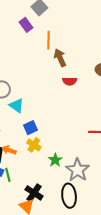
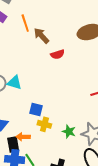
cyan triangle: (17, 106) -> (14, 83), moved
blue square: (30, 128) -> (36, 109), turned -32

